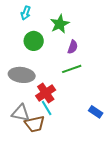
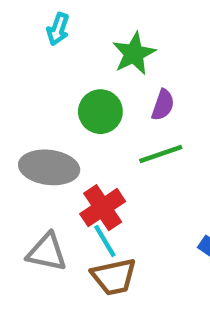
green circle: (34, 41) -> (100, 112), moved
brown trapezoid: (35, 124) -> (114, 277), moved

